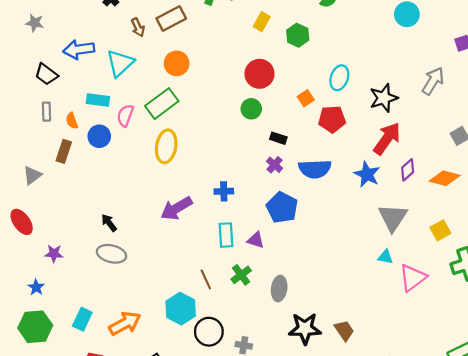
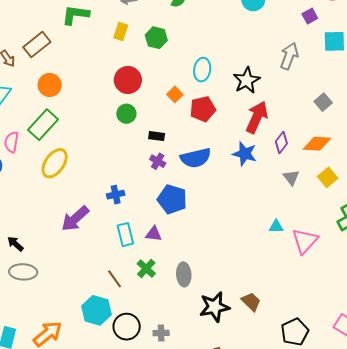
yellow ellipse: (166, 146) -> (55, 163), turned 36
gray triangle: (393, 218) -> (291, 177), moved, size x0.6
yellow square: (440, 230) -> (328, 177), moved

